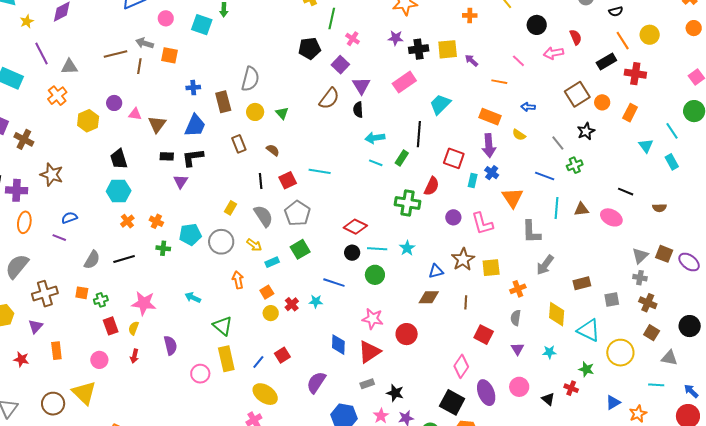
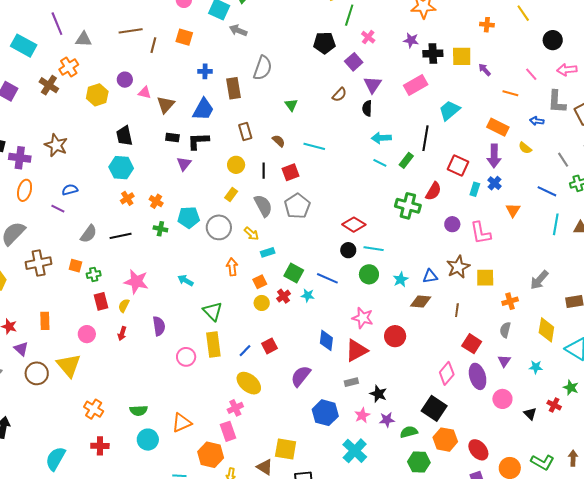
gray arrow: (145, 43) -> (238, 30), moved
brown semicircle: (329, 98) -> (339, 95), size x0.7
yellow circle: (255, 112) -> (236, 165), moved
brown cross: (24, 139) -> (49, 85), moved
cyan line: (320, 171) -> (314, 146), moved
orange triangle: (513, 198) -> (513, 210), size x0.7
gray L-shape: (531, 232) -> (557, 102), moved
cyan star: (407, 248) -> (401, 279), moved
green square: (300, 249) -> (294, 273), moved, turned -36
purple triangle: (36, 326) -> (21, 349), moved, turned -35
purple ellipse: (486, 393) -> (478, 376), moved

